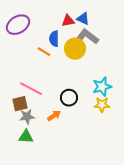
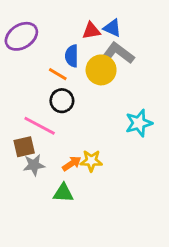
black circle: (69, 98) -> (62, 101), moved
yellow star: (102, 105) -> (91, 161), moved
green triangle: (26, 137) -> (63, 193), moved

